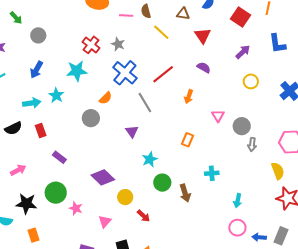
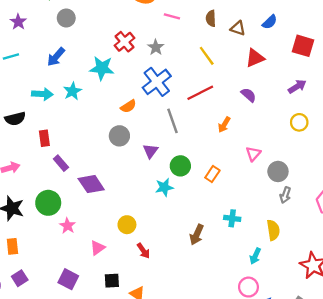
brown semicircle: (146, 11) -> (211, 18), moved
red square: (240, 17) -> (303, 46), turned -30
yellow line: (161, 32) -> (207, 56), moved
red triangle: (203, 36) -> (255, 58), turned 30
gray circle: (91, 118) -> (119, 136), moved
red rectangle: (41, 130) -> (44, 138), moved
yellow semicircle: (278, 171) -> (273, 230), moved
purple diamond: (103, 177) -> (91, 184), moved
green circle: (162, 183) -> (180, 166), moved
brown arrow: (185, 193) -> (197, 235), turned 30

